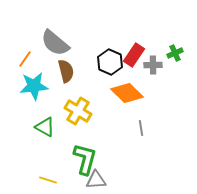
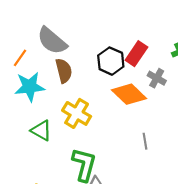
gray cross: (153, 65) -> (157, 78), moved, turned 30
gray line: (141, 128) -> (145, 141), moved

